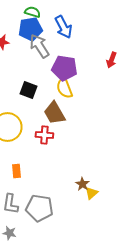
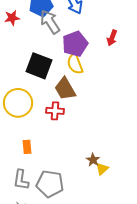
red arrow: (111, 60) -> (112, 38), moved
purple pentagon: (64, 68) -> (75, 44), turned -30
black square: (28, 90) -> (39, 66), size x1.5

